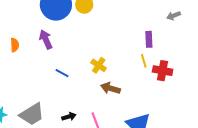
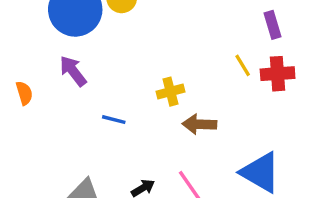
purple rectangle: (149, 39) -> (272, 25), moved
yellow cross: (99, 65) -> (170, 92), turned -35

